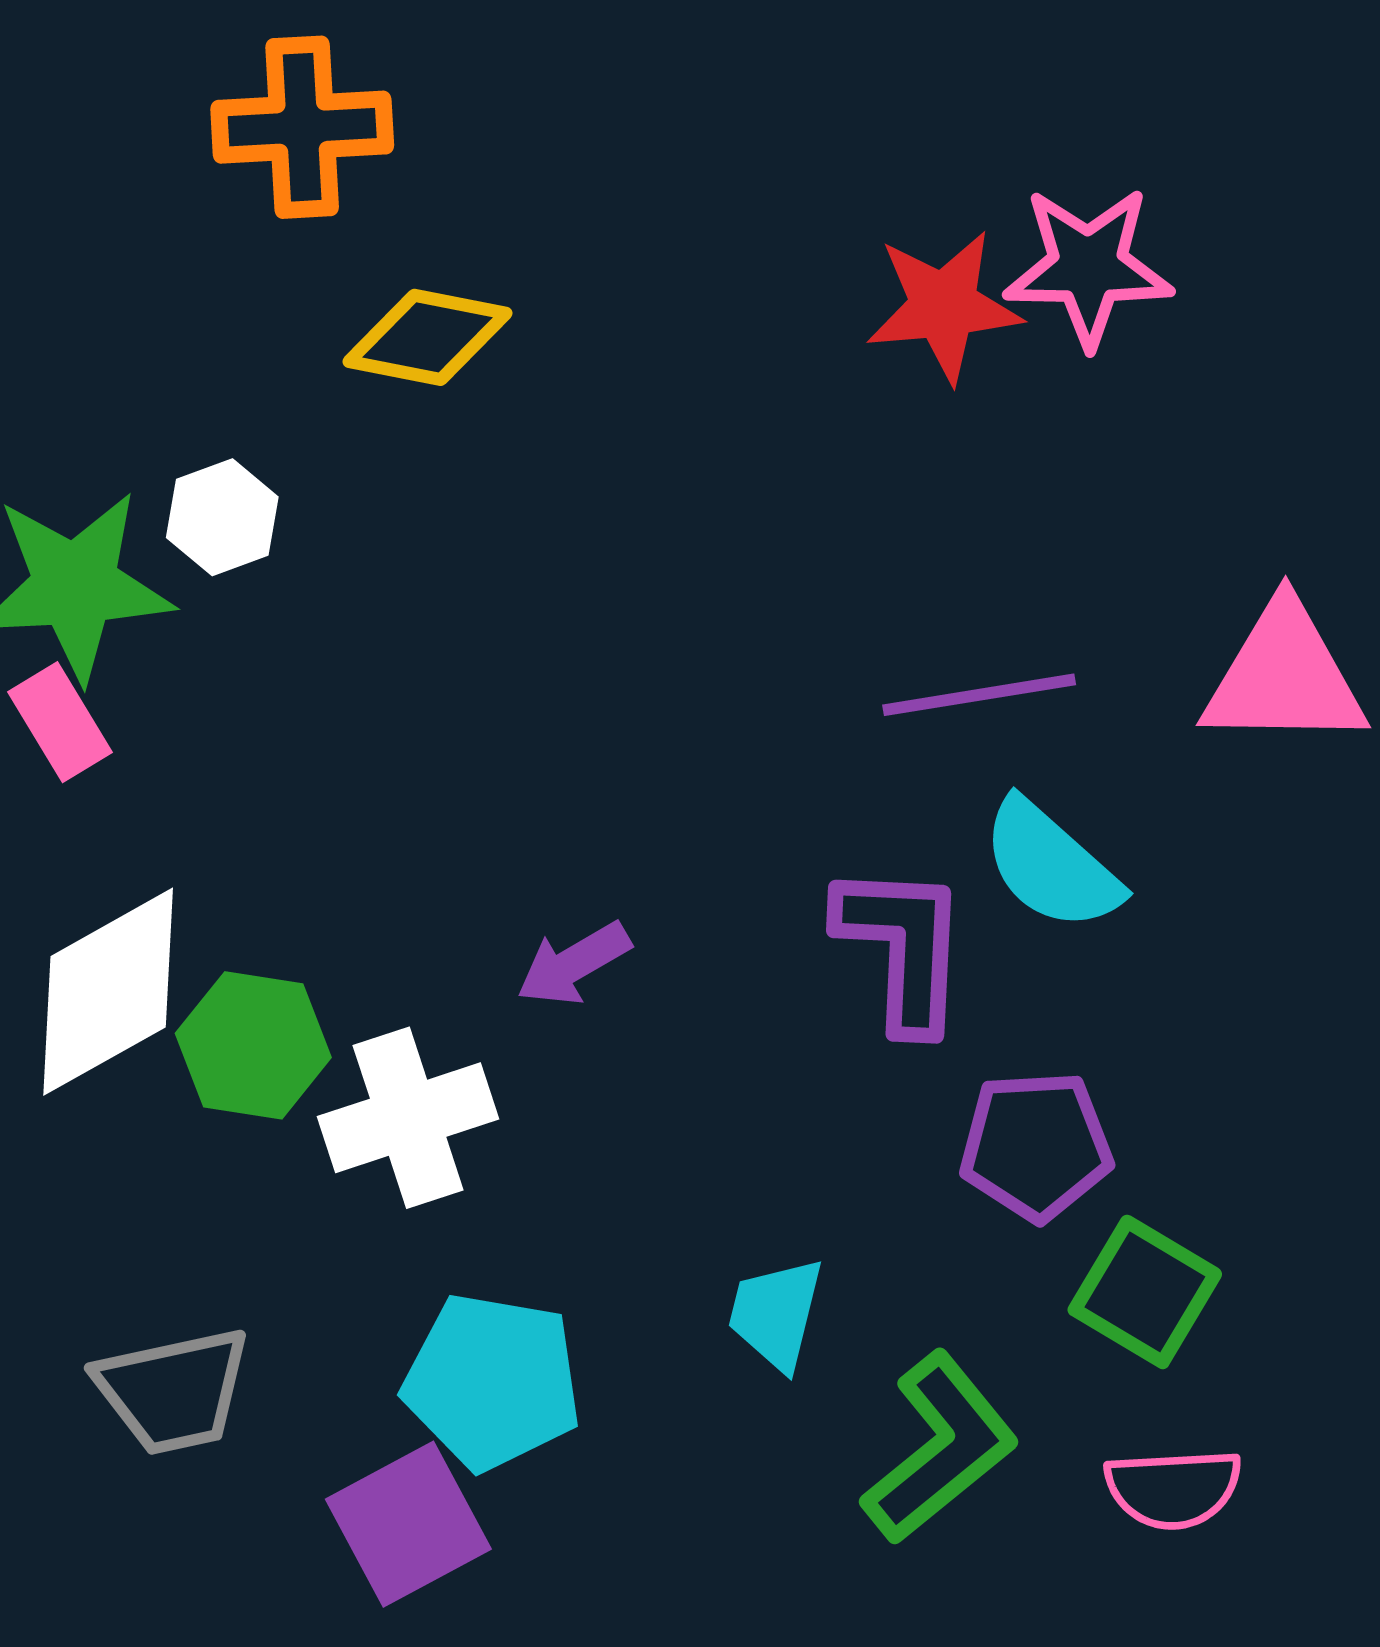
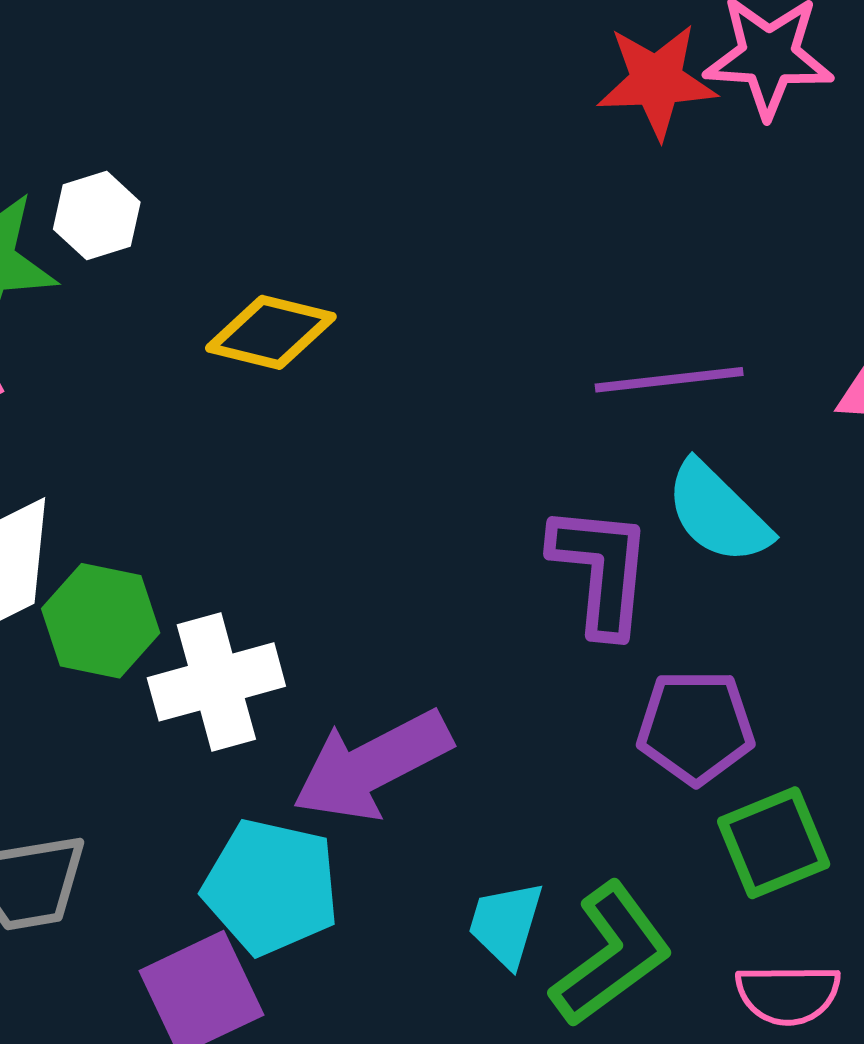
yellow diamond: (427, 337) -> (271, 332), moved
purple arrow: (574, 964) -> (372, 766), moved, size x1.8
green square: (1145, 1292) -> (774, 843), turned 34
cyan trapezoid: (776, 1314) -> (506, 924), moved

